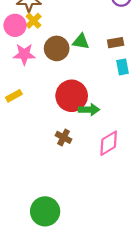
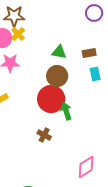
brown circle: (57, 48) -> (57, 76), moved
green arrow: (89, 110) -> (66, 111), turned -108
pink diamond: (109, 143) -> (86, 167), moved

